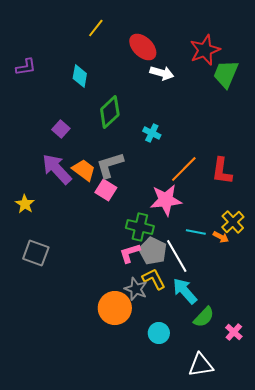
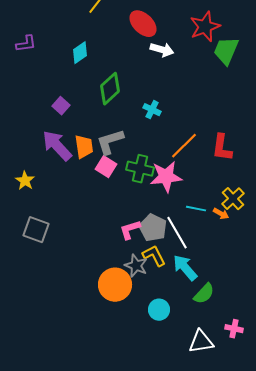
cyan diamond: (80, 76) -> (80, 53), turned 45
orange trapezoid: (84, 170) -> (84, 147), turned 45
green cross: (140, 227) -> (140, 169), moved
pink cross: (234, 332) -> (234, 329), moved, turned -30

